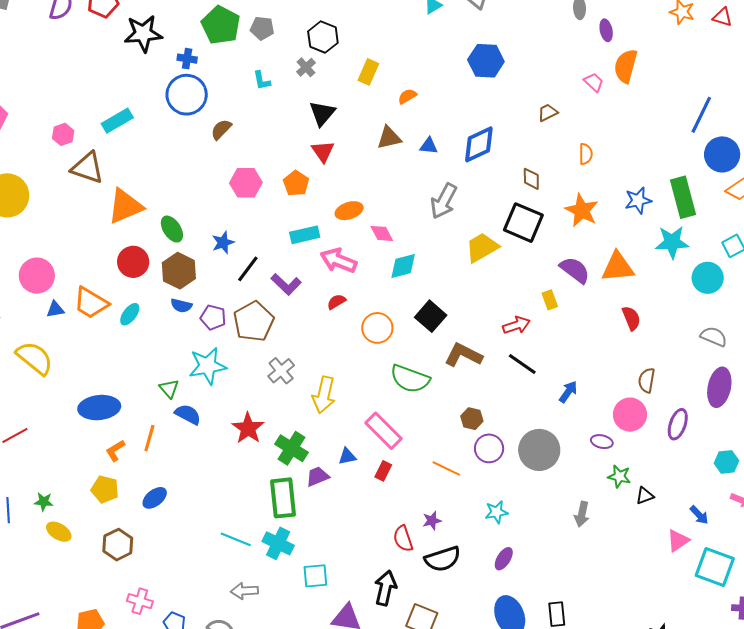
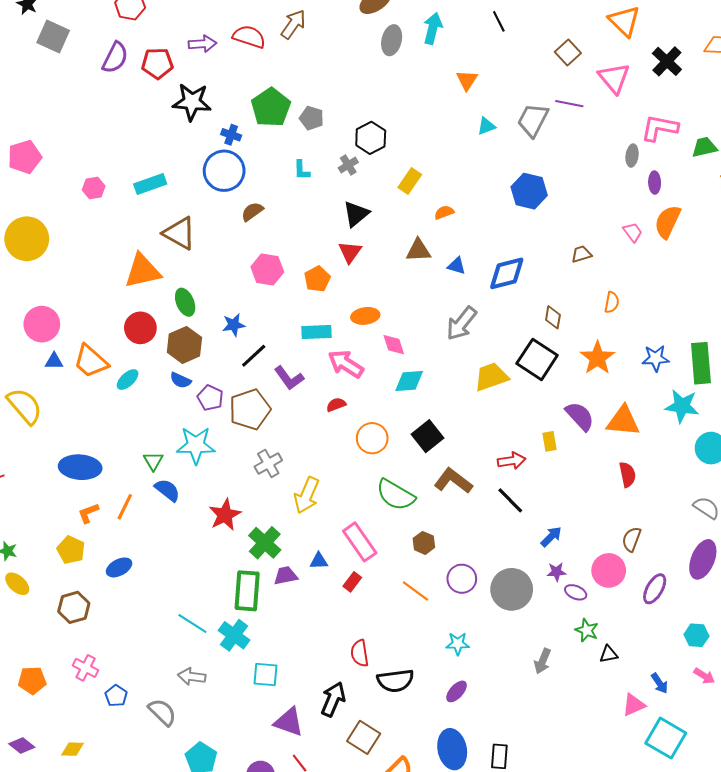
brown triangle: (87, 168) -> (179, 233), moved
brown hexagon: (472, 419) -> (424, 543), moved
purple star: (432, 521) -> (556, 572), moved

